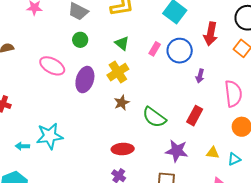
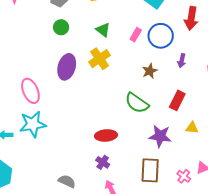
pink ellipse: (52, 66) -> (30, 91), moved, turned 40
brown star: (122, 103) -> (150, 71), moved
yellow triangle: (213, 153) -> (192, 128), moved

